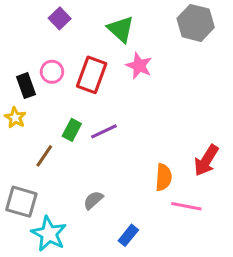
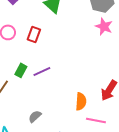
pink star: (139, 66) -> (104, 26), moved
red rectangle: (92, 75) -> (34, 34), size x0.7

